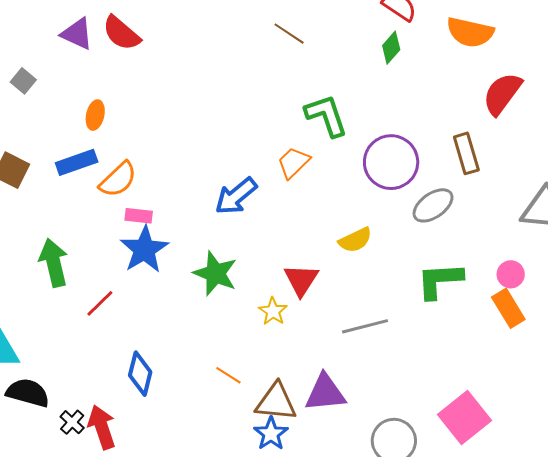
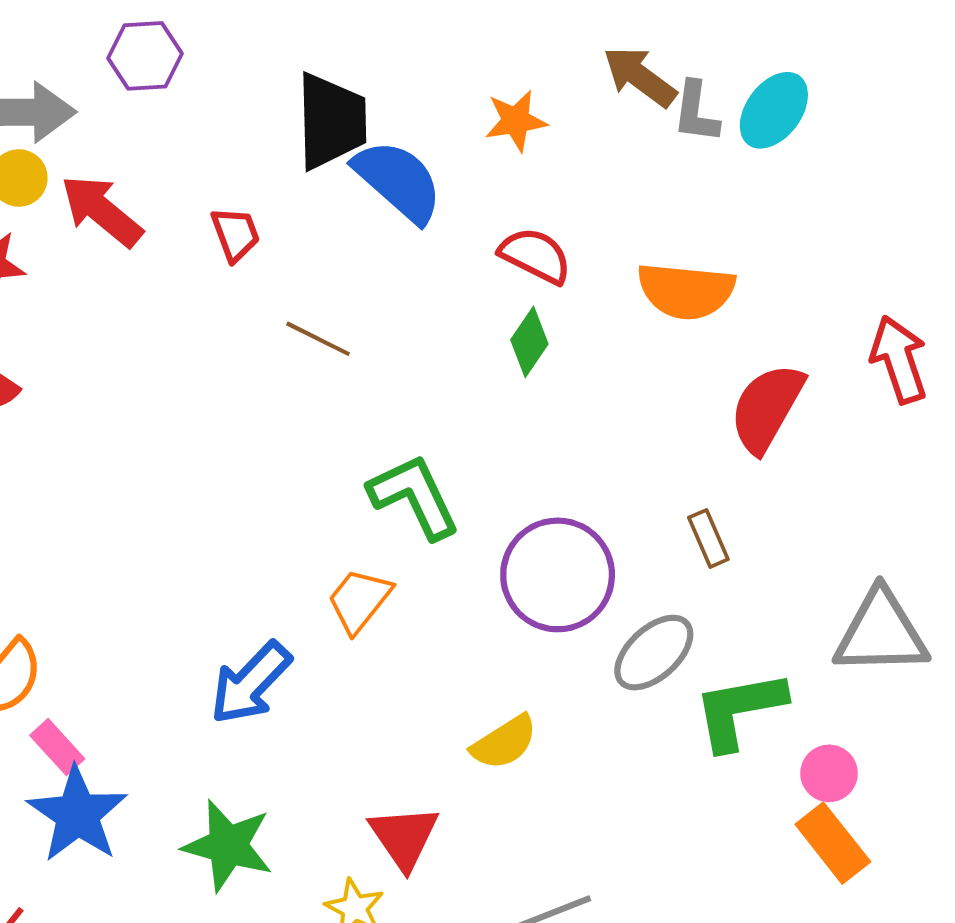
brown rectangle: (466, 153) -> (708, 538), size x0.7
pink rectangle: (139, 216) -> (57, 747), turned 48
green L-shape: (440, 280) -> (739, 710), moved

